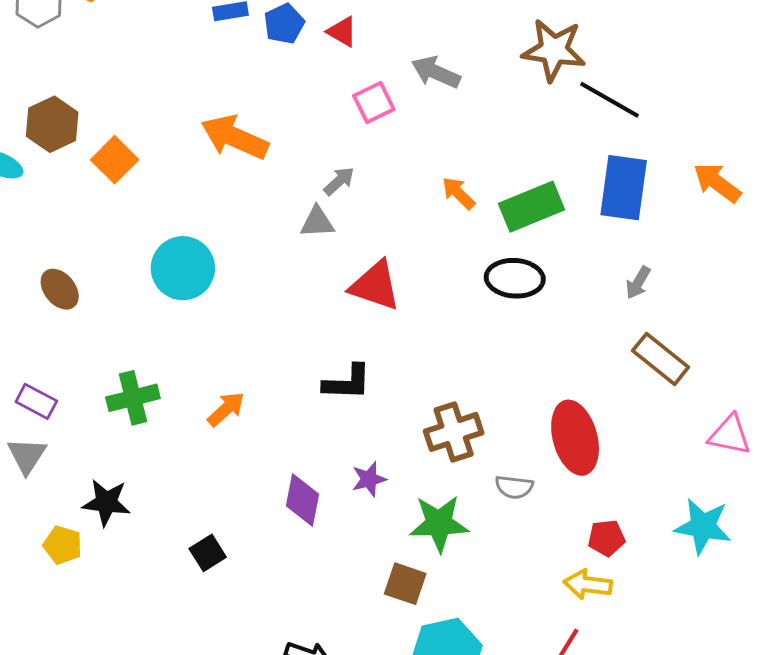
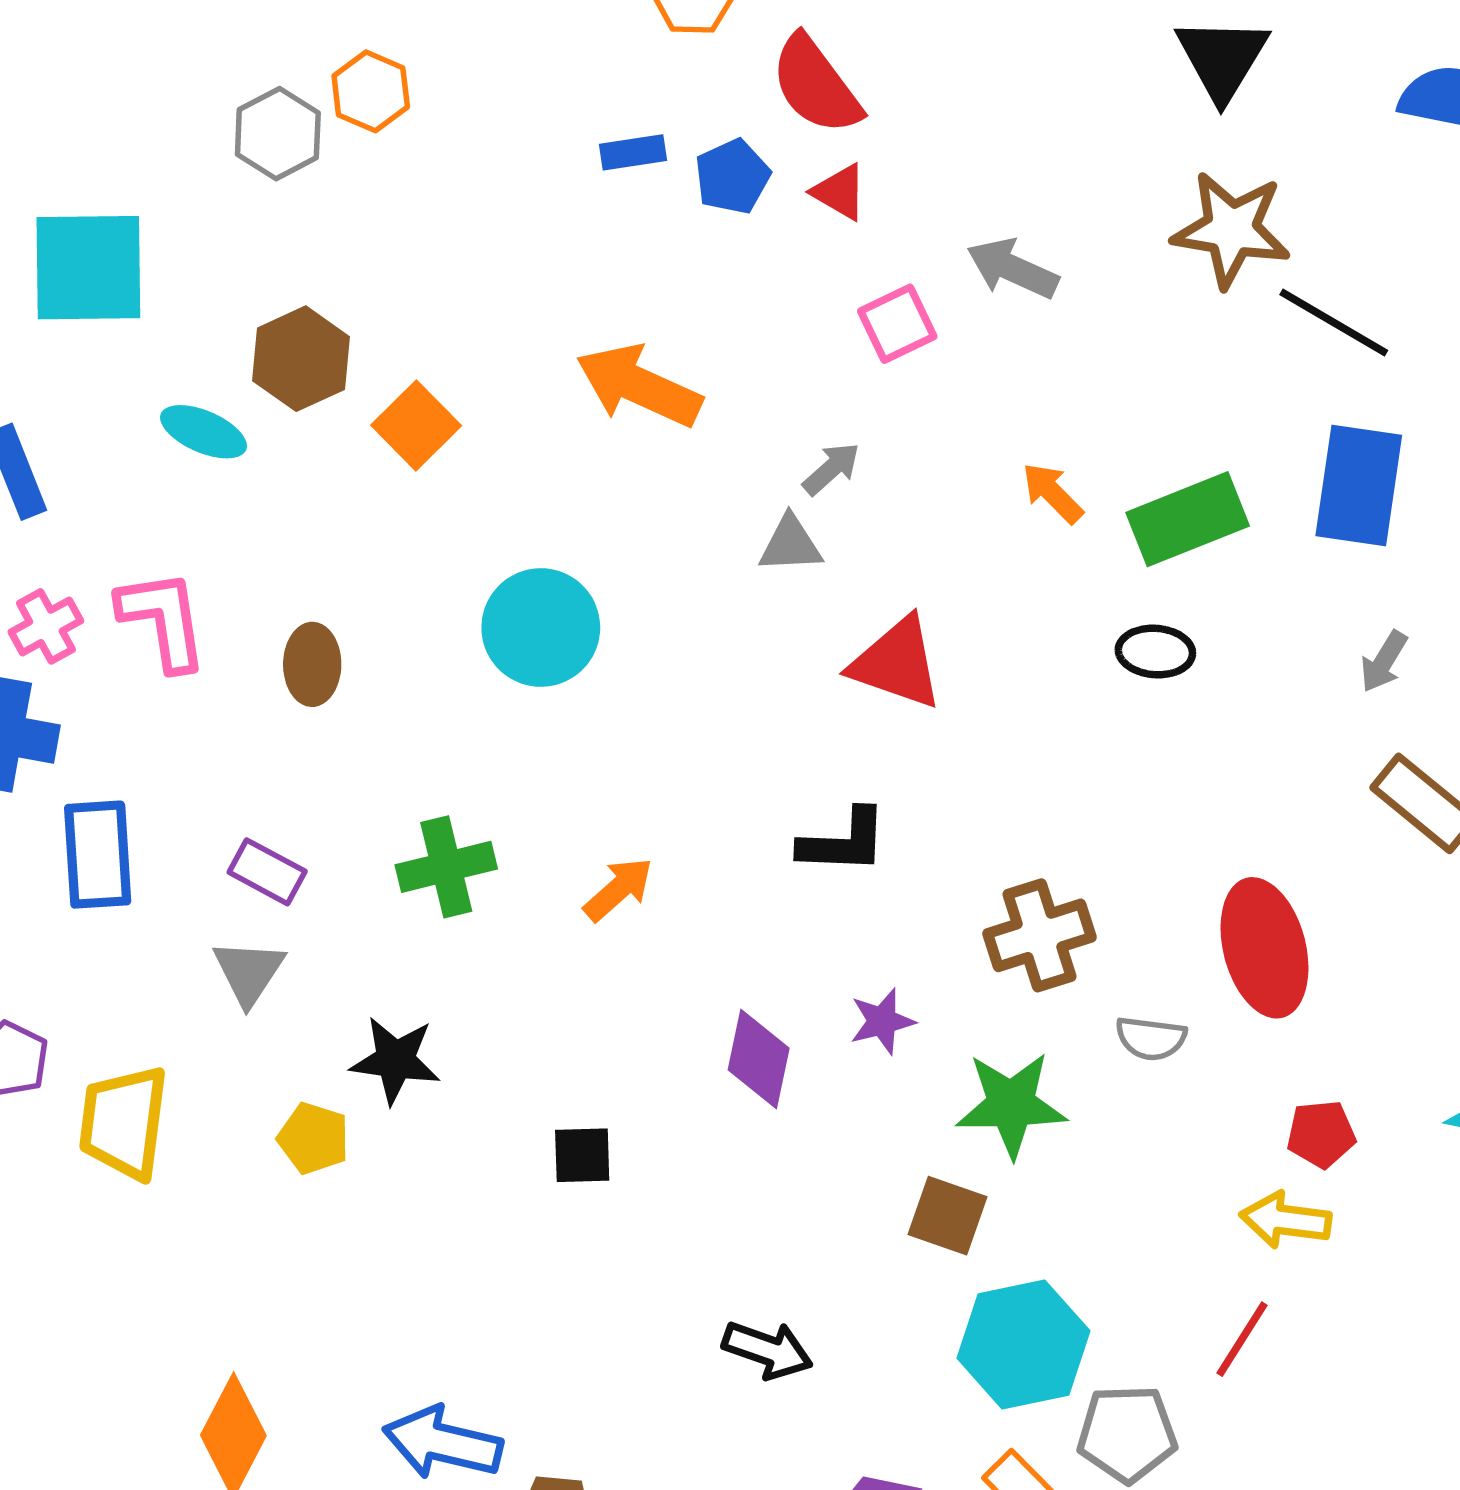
black ellipse: (515, 278) -> (1155, 652), size x0.7
brown ellipse: (60, 289) -> (312, 664), turned 39
black square: (208, 553) -> (582, 1155), turned 30

